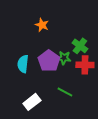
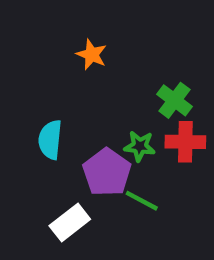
green star: (64, 58) -> (140, 146), moved
purple pentagon: (49, 61) -> (107, 172), moved

